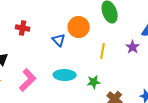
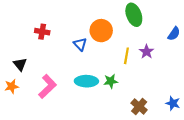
purple star: (133, 47) -> (147, 52), moved
green star: (94, 82) -> (111, 81), moved

